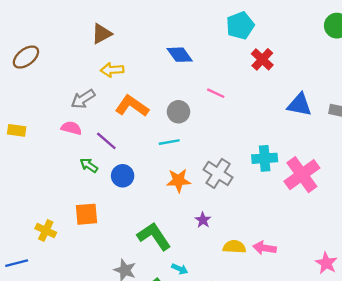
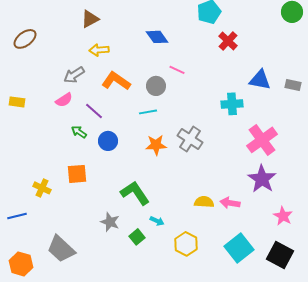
pink line: (216, 93) -> (177, 70), moved
pink semicircle: (71, 128) -> (64, 100), turned 132
cyan cross: (265, 158) -> (232, 104), moved
purple star: (203, 220) -> (262, 179), moved, size x2.0

